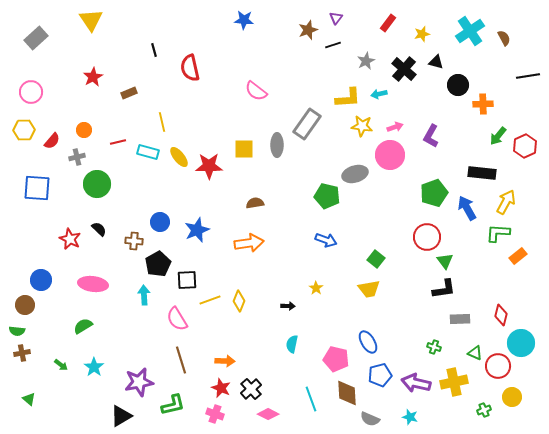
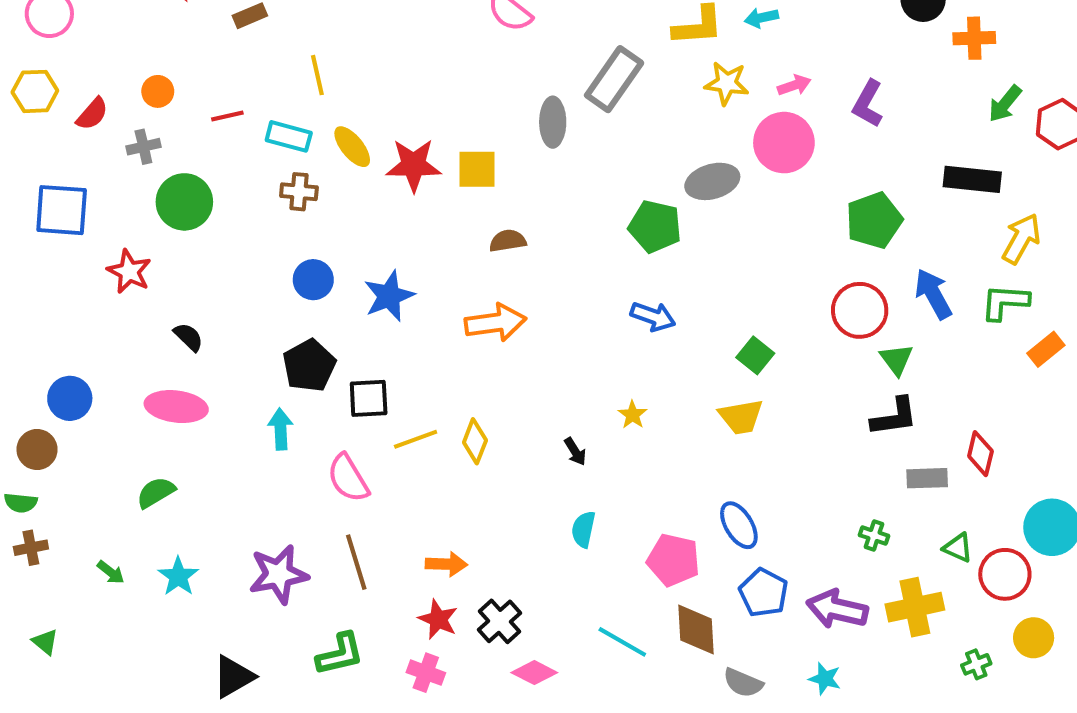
yellow square: (244, 149) -> (477, 169), moved
blue arrow: (467, 208) -> (933, 294), moved
black semicircle: (99, 229) -> (188, 337), moved
red star: (70, 239) -> (129, 271), moved
brown cross: (134, 241) -> (299, 192), moved
black arrow: (288, 306) -> (575, 452), turned 56
red diamond: (501, 315) -> (980, 454), moved
blue pentagon: (380, 375) -> (763, 593), turned -30
purple star: (139, 382) -> (278, 574), moved
cyan line: (311, 399) -> (622, 642), turned -40

